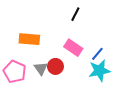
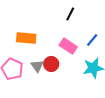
blue line: (97, 54) -> (92, 40), moved

